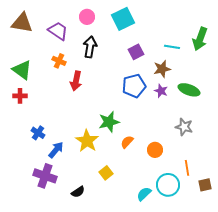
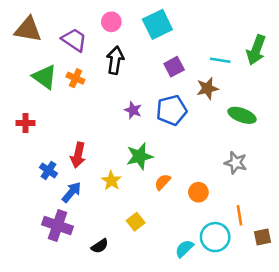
green triangle: (22, 70) -> (45, 77), moved
red arrow: (76, 81) -> (78, 155), moved
purple star: (161, 91) -> (133, 110), moved
yellow star: (87, 141) -> (111, 181), size x0.7

